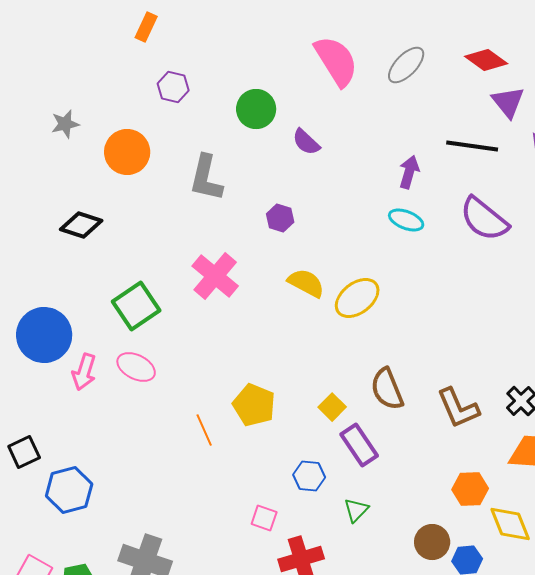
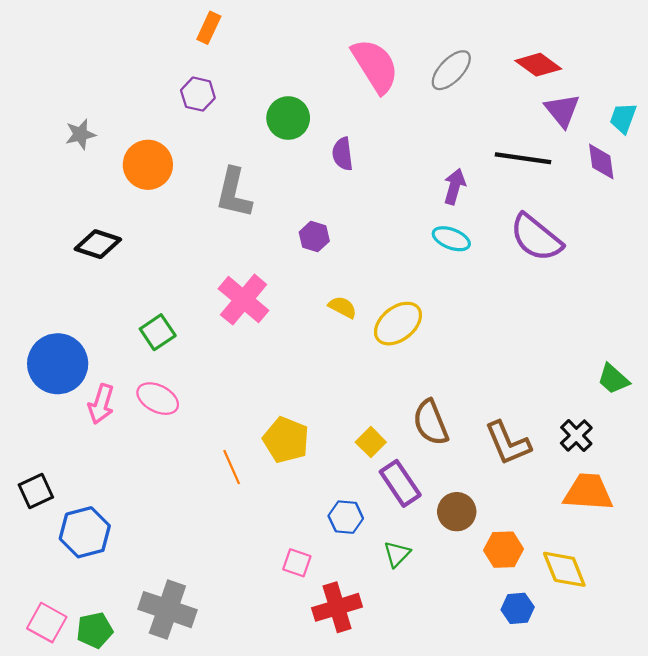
orange rectangle: (146, 27) -> (209, 28), moved
purple semicircle: (306, 142) -> (343, 154), turned 40
yellow semicircle: (306, 283) -> (343, 307), size x0.7
green square: (136, 306) -> (158, 332), size x0.7
orange hexagon: (470, 489) -> (503, 550), moved
brown circle: (432, 542) -> (457, 512), moved

